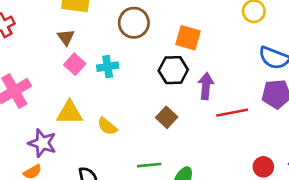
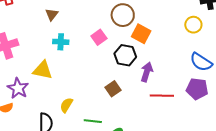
brown circle: (134, 23) -> (123, 15), moved
pink square: (75, 64) -> (99, 37), moved
cyan cross: (108, 67) -> (61, 42), moved
yellow semicircle: (107, 126) -> (66, 105), moved, turned 70

